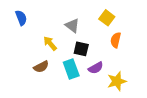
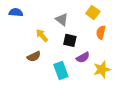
blue semicircle: (21, 18) -> (16, 12), turned -64
cyan rectangle: (71, 69) -> (61, 70), moved

